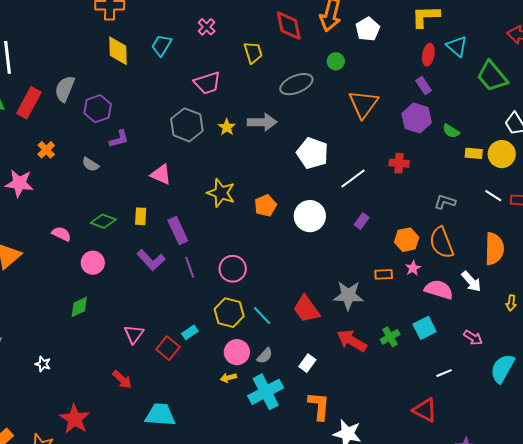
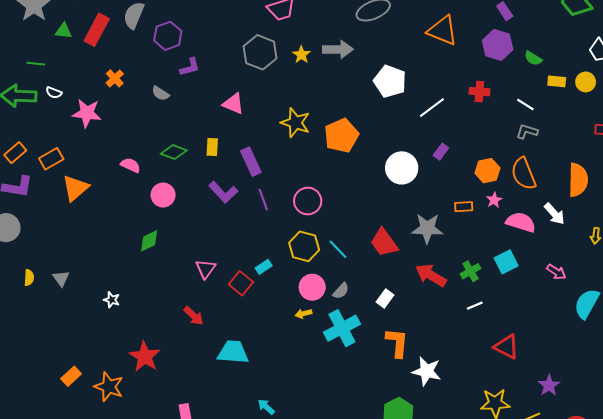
orange triangle: (363, 104) -> (442, 30), turned -44
yellow circle: (502, 154) -> (586, 82), size x0.7
white line: (493, 196) -> (525, 104), moved
orange pentagon: (265, 206) -> (341, 136), size x1.5
white circle: (310, 216) -> (402, 168), moved
white line: (444, 373) -> (475, 306), moved

